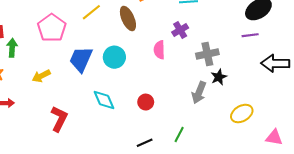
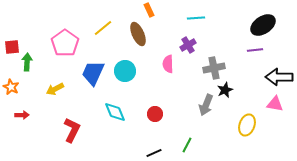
yellow ellipse: (242, 114) -> (247, 125), turned -40
pink triangle: (274, 138) -> (275, 104), moved

